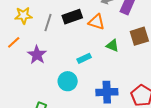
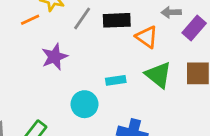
orange line: (14, 42) -> (30, 20), moved
green triangle: (112, 46) -> (158, 75), size x1.5

